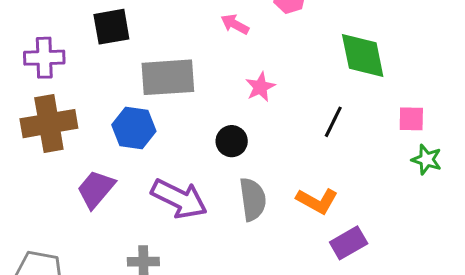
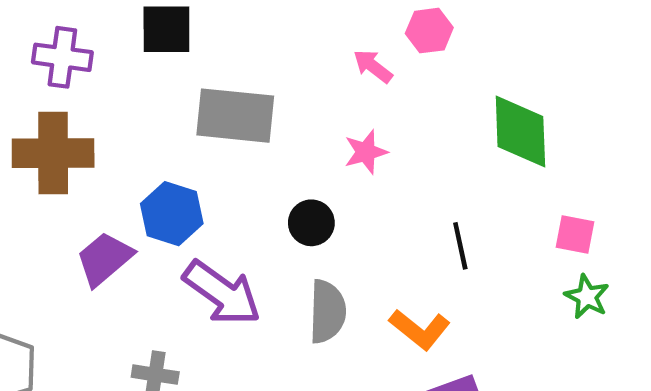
pink arrow: (235, 24) -> (373, 66), moved
black line: (333, 122) -> (460, 246), moved, turned -48
blue hexagon: (134, 128) -> (172, 214), moved

